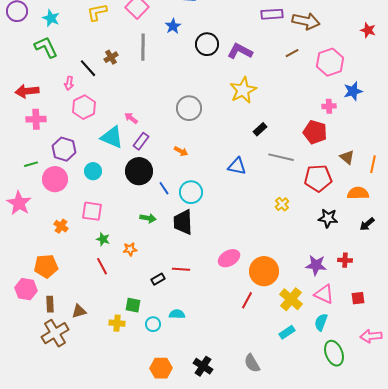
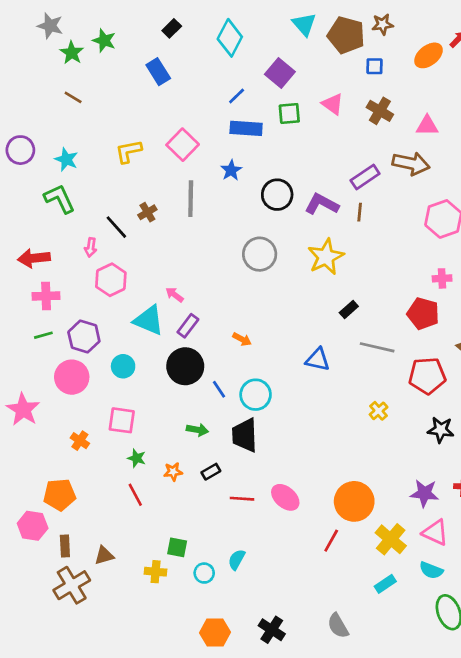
purple rectangle: (272, 14) -> (365, 177), moved, turned -30
brown line: (292, 53) -> (360, 212), moved, turned -56
gray circle: (189, 108) -> (260, 254), moved
green line: (31, 164) -> (43, 335), moved
pink ellipse: (229, 258) -> (285, 497), moved, turned 70
black rectangle: (158, 279) -> (211, 472), moved
cyan semicircle: (177, 314) -> (237, 560), turned -63
cyan semicircle: (321, 322) -> (431, 570), turned -90

